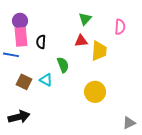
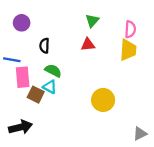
pink rectangle: (21, 37) -> (23, 77), moved
yellow trapezoid: (99, 51) -> (128, 50), moved
green semicircle: (63, 65) -> (53, 71), moved, turned -42
brown square: (24, 82) -> (36, 95), moved

